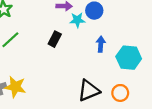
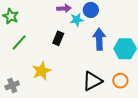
blue arrow: (101, 44) -> (99, 39), size x1.5
yellow star: (15, 87) -> (42, 71), moved, turned -30

